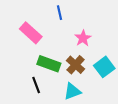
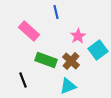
cyan square: (104, 67) -> (98, 50), moved
black line: (36, 85) -> (23, 80), moved

